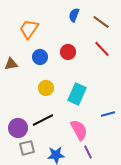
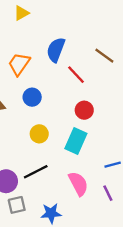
blue semicircle: (74, 15) -> (56, 50), moved, size x1.5
red line: (102, 49) -> (76, 75), moved
red circle: (68, 52) -> (84, 110), moved
purple line: (88, 152) -> (108, 193), moved

